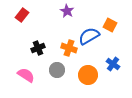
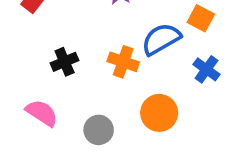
blue cross: (113, 64) -> (206, 69), moved
gray circle: (57, 70) -> (99, 130), moved

